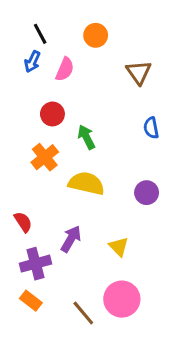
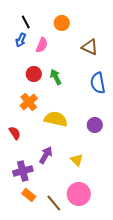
brown triangle: (139, 72) -> (90, 47), turned -30
blue semicircle: (151, 128) -> (98, 83), size x1.5
green arrow: (86, 137) -> (56, 77), moved
red semicircle: (23, 222) -> (15, 133), moved
orange rectangle: (31, 301) -> (29, 195), moved

